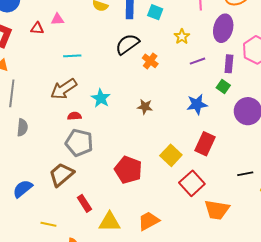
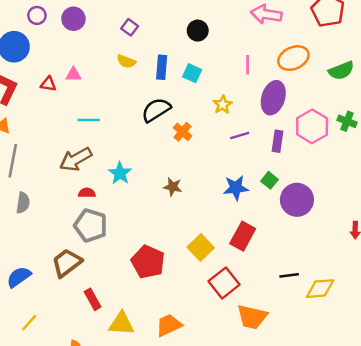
green square: (223, 87) -> (269, 180), moved
yellow line: (48, 224) -> (29, 323), moved, turned -63

